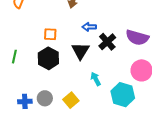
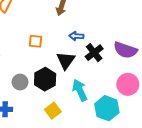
black hexagon: (48, 58) -> (45, 79), moved
cyan arrow: (96, 79) -> (80, 90), size x1.5
gray circle: (45, 98) -> (20, 82), moved

